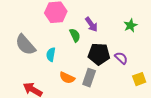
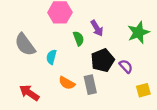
green star: (130, 25) -> (138, 32), size x1.5
black pentagon: (99, 54) -> (103, 60), turned -30
gray rectangle: (89, 78) -> (90, 85), turned -36

